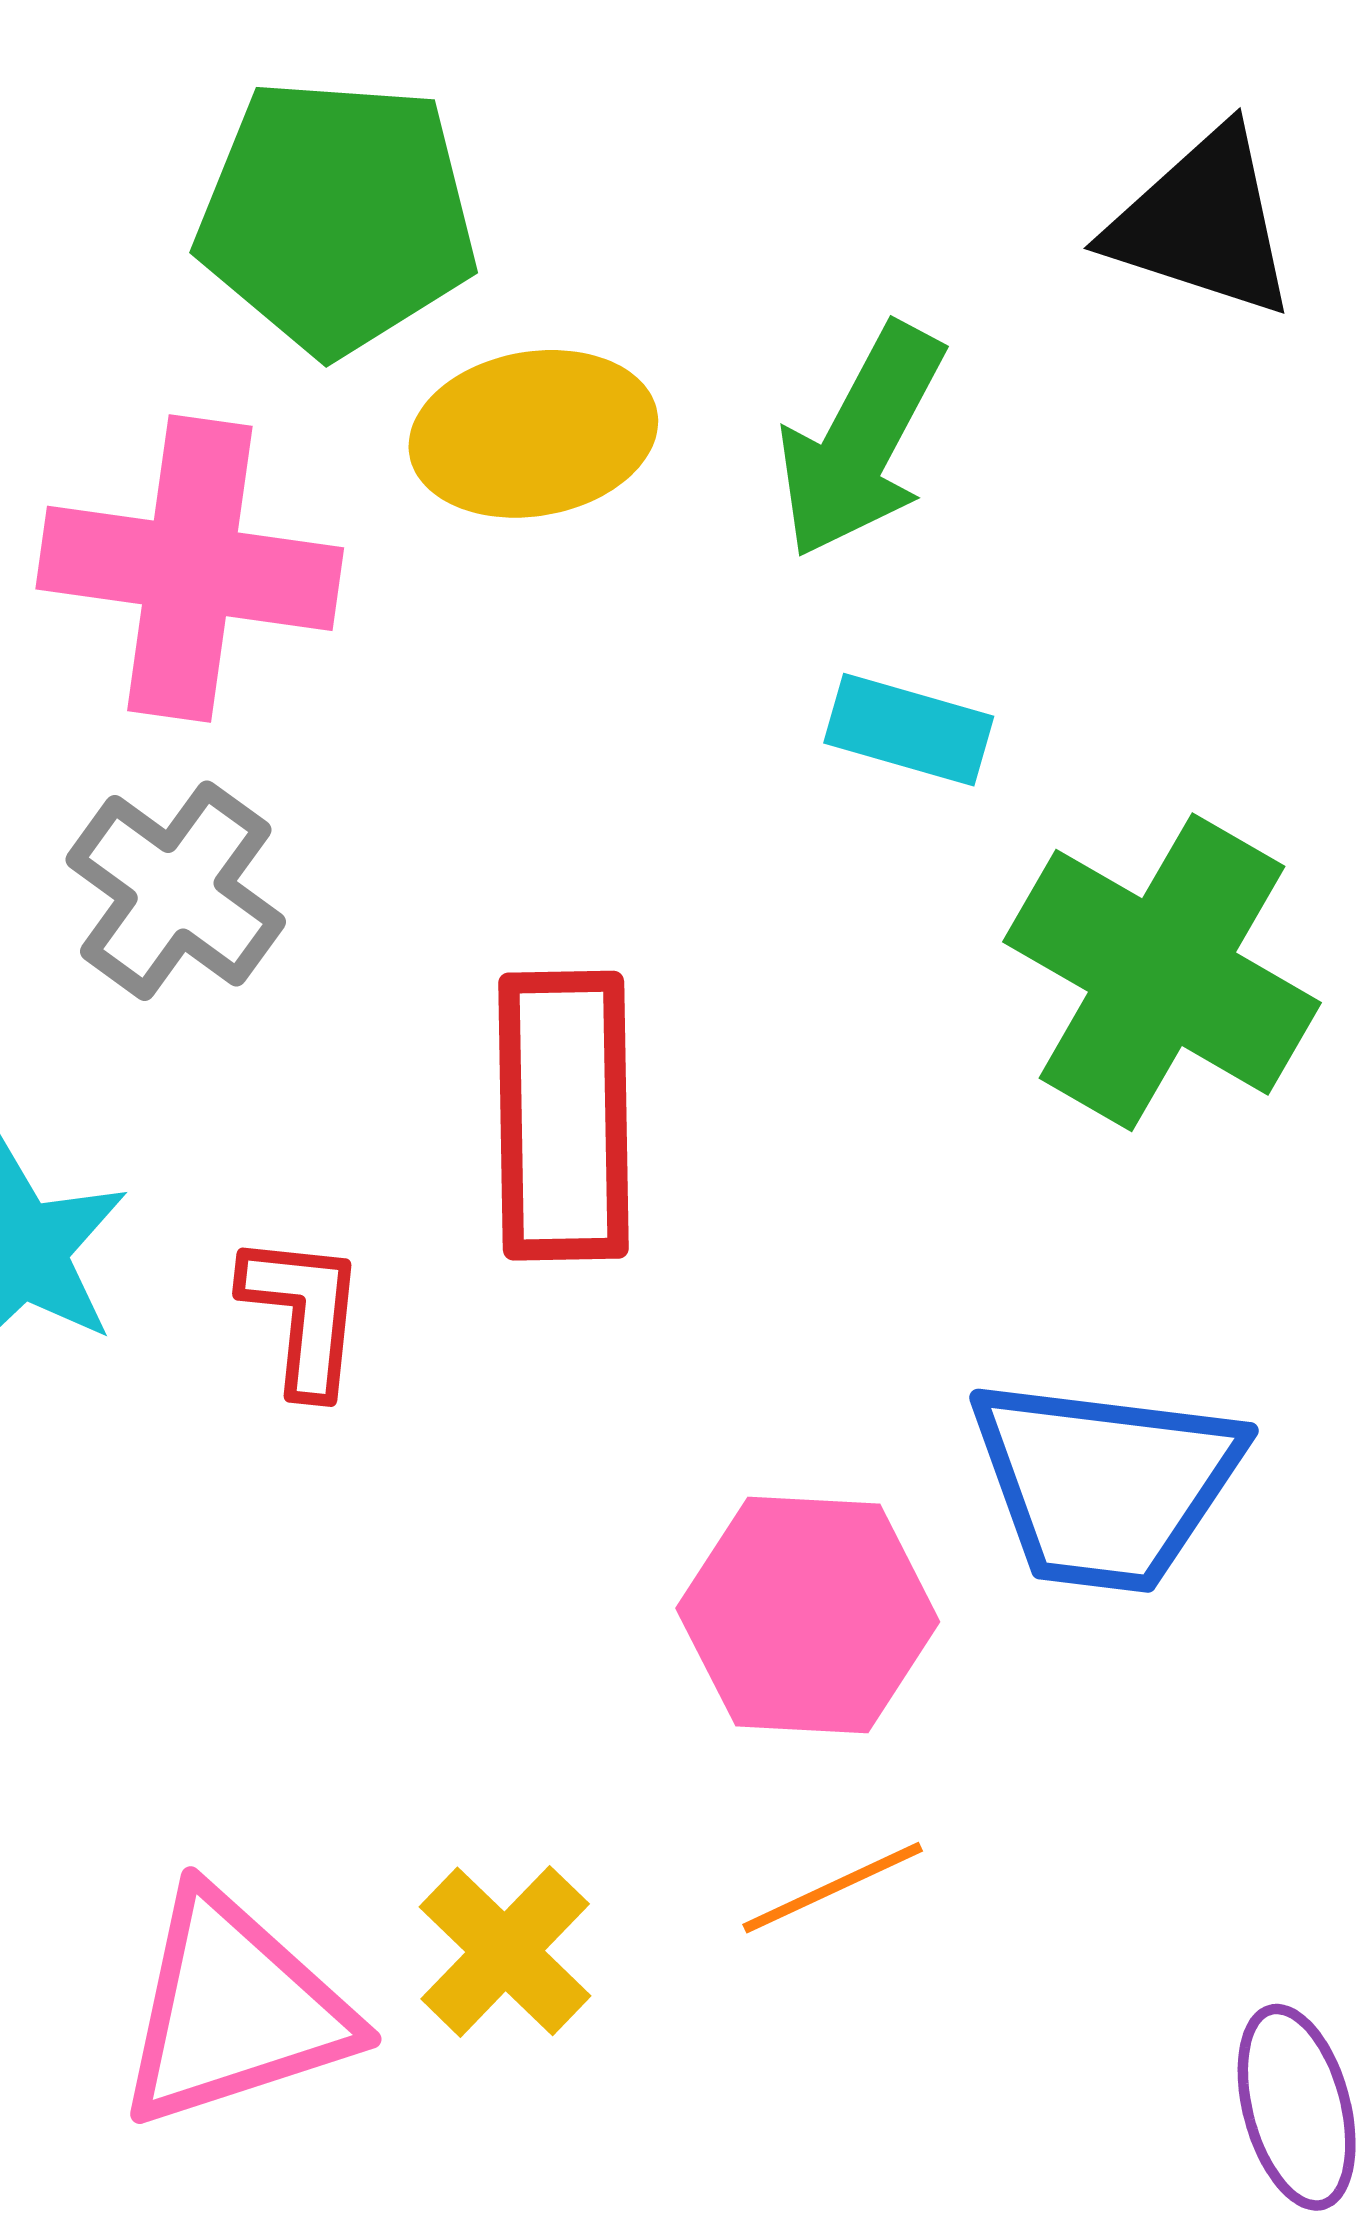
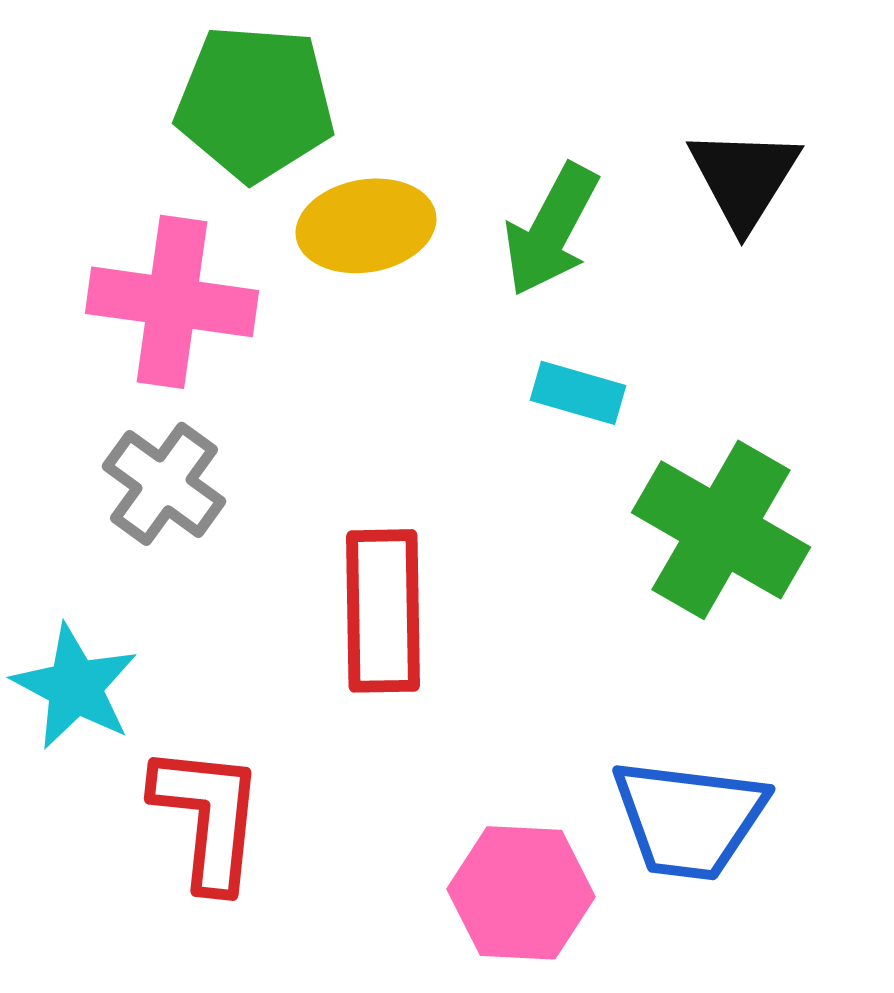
black triangle: (1203, 223) -> (744, 178), moved, turned 44
red L-shape: (303, 1314) -> (208, 817), moved, size x1.6

